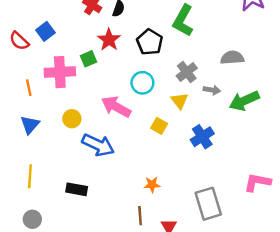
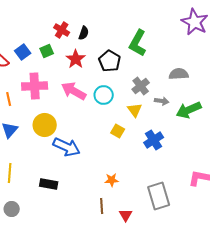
green square: (89, 59) -> (47, 51), moved
pink arrow: (116, 107) -> (74, 91), moved
yellow circle: (72, 119) -> (45, 125), size x1.5

